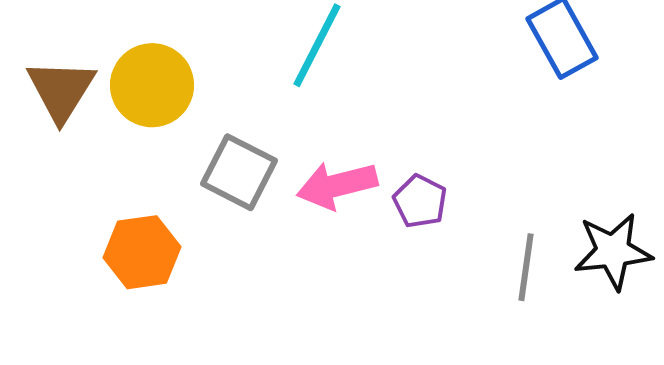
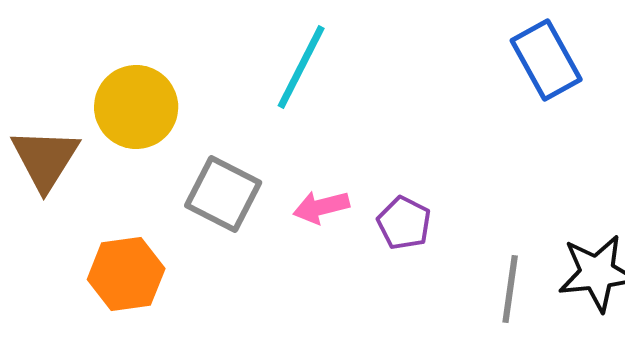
brown triangle: (61, 90) -> (45, 159), moved
pink arrow: (337, 185) -> (321, 207), size x0.7

